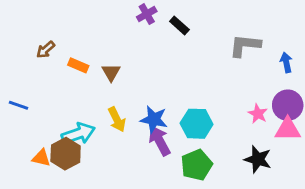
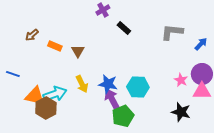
black rectangle: (179, 25) -> (124, 28), moved
blue arrow: (286, 62) -> (201, 44), turned 56
orange triangle: (41, 158) -> (35, 96), moved, size x1.5
green pentagon: (197, 165) -> (123, 116), moved

